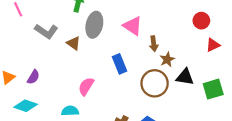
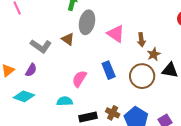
pink triangle: (133, 26) -> (116, 34), moved
gray L-shape: (46, 31) -> (41, 46), moved
blue rectangle: (119, 64) -> (109, 70), moved

